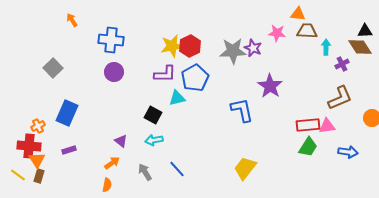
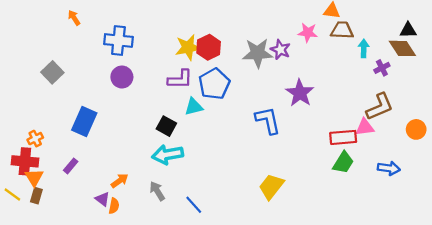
blue rectangle: (67, 113) -> (84, 121), moved
pink triangle: (327, 126) -> (365, 127), moved
cyan arrow: (154, 140) -> (168, 155), size x1.5
purple triangle: (121, 141) -> (103, 199), moved
purple rectangle: (69, 150) -> (71, 166), turned -32
blue line: (177, 169) -> (194, 205), moved

